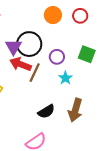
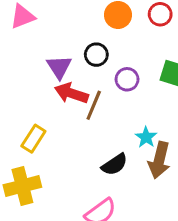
black circle: (29, 44) -> (96, 55), moved, size x0.6
cyan star: (65, 78) -> (146, 137), moved

